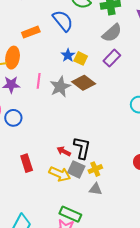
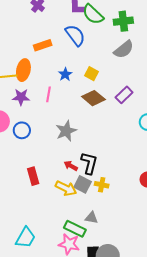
blue star: (68, 55) -> (65, 74), moved
purple rectangle: (112, 58) -> (124, 95), moved
gray star: (60, 87) -> (66, 131), moved
yellow cross: (95, 169) -> (102, 185), turned 32
gray triangle: (96, 189) -> (91, 218), moved

